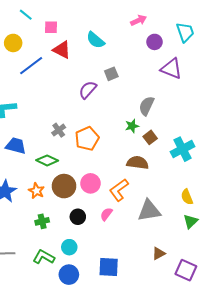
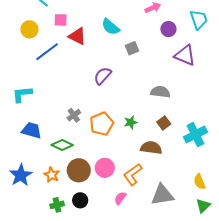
pink square: (51, 27) -> (61, 20), moved
gray square: (111, 74) -> (132, 48), moved
gray semicircle: (146, 106) -> (160, 92), turned 72
green star: (132, 126) -> (131, 122), moved
black circle: (78, 217) -> (80, 200), moved

